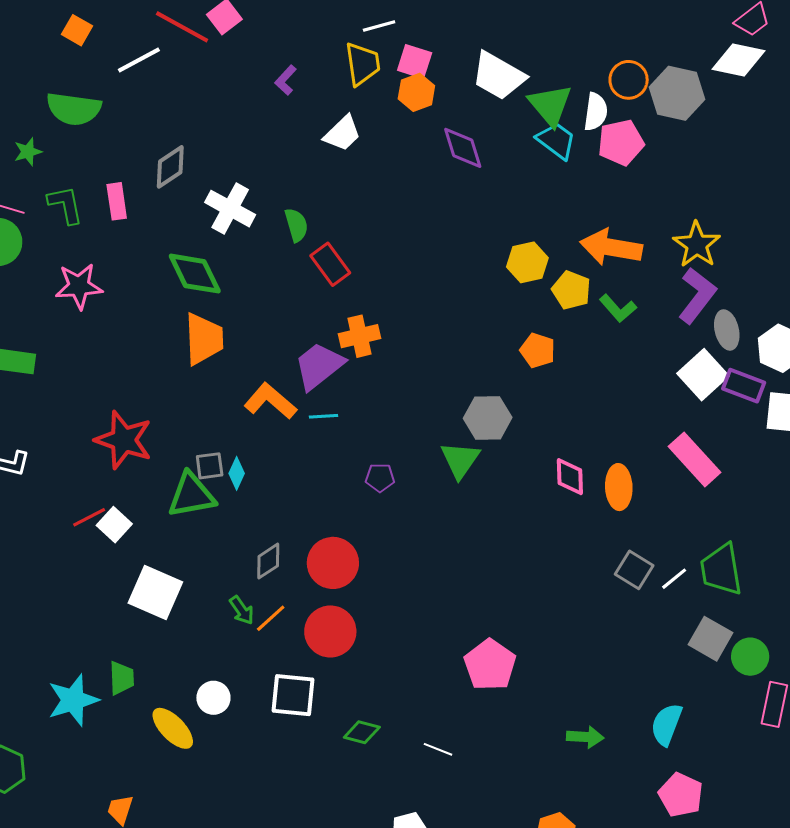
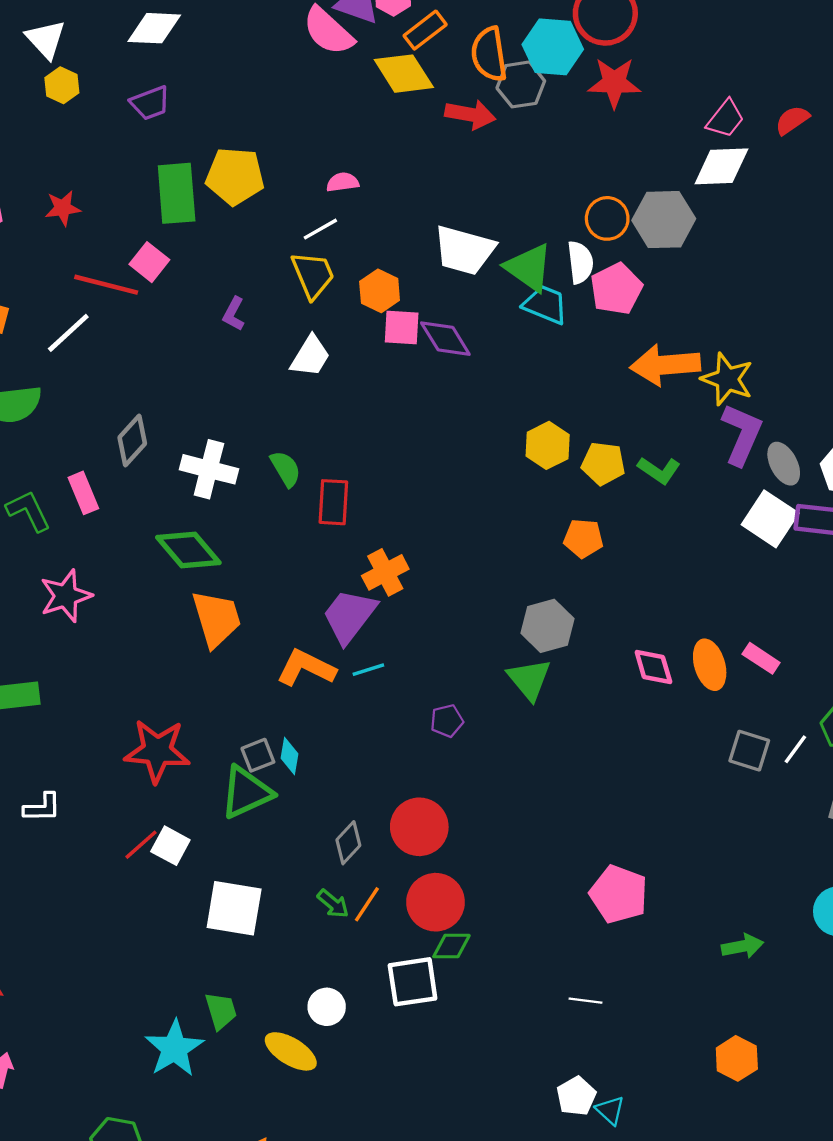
pink square: (415, 62) -> (402, 327), moved
orange arrow: (611, 247) -> (665, 365), moved
red rectangle: (330, 264) -> (333, 502), turned 54
pink rectangle: (695, 459) -> (761, 658), moved, size x0.6
green diamond: (362, 732) -> (451, 946), moved

